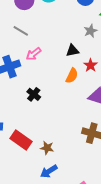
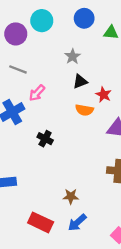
gray star: (90, 31) -> (73, 56), moved
orange semicircle: (72, 76) -> (84, 110), turned 84
red rectangle: (21, 140) -> (41, 222), moved

